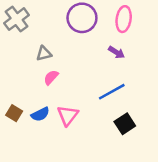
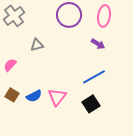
pink semicircle: (51, 77) -> (10, 65), moved
black square: (125, 124) -> (91, 104), moved

